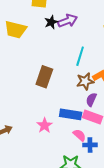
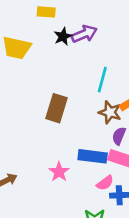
brown star: (85, 81) -> (110, 112), turned 30
pink semicircle: (79, 135) -> (105, 183), turned 104

